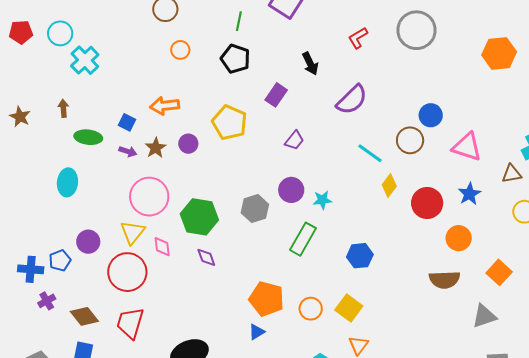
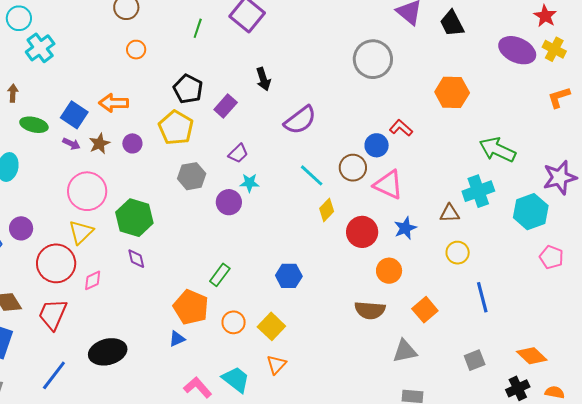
red L-shape: (358, 38) -> (401, 128), moved, turned 65
black pentagon: (235, 59) -> (188, 89), moved
blue square: (127, 122) -> (74, 115), size x1.5
pink triangle: (467, 147) -> (388, 185), moved
cyan star: (322, 200) -> (249, 183), moved
gray hexagon: (255, 209) -> (192, 176), moved
yellow triangle: (133, 232) -> (81, 232), moved
green rectangle: (303, 239) -> (220, 275), moved, size x0.7
pink diamond: (162, 247) -> (93, 280), moved, turned 65

